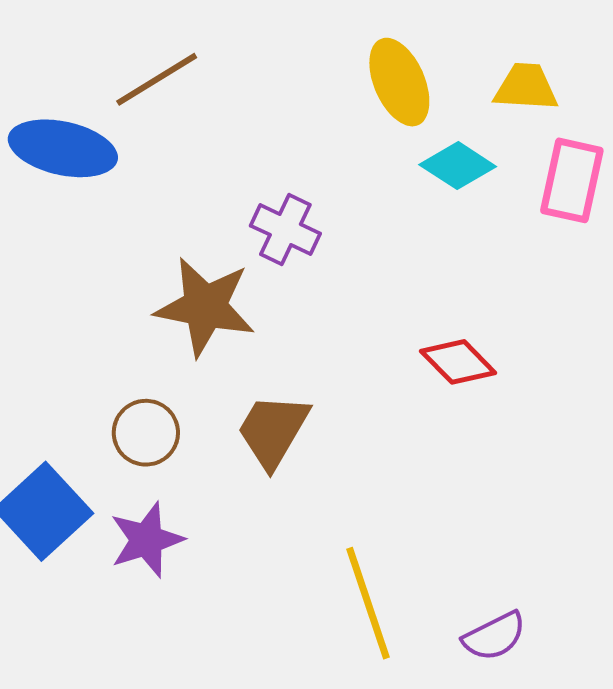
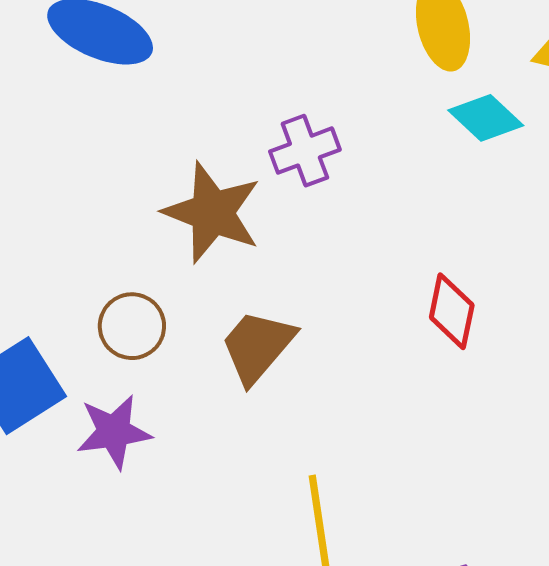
purple cross: (285, 230) -> (305, 151), turned 34
red diamond: (458, 362) -> (452, 311), turned 46

